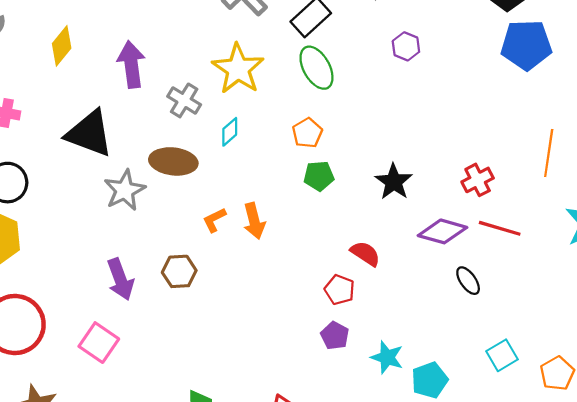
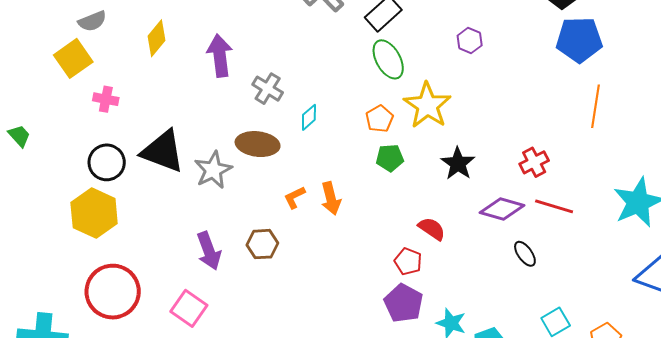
yellow star: (238, 69) -> (427, 105), moved
black triangle: (89, 133) -> (163, 151), moved
orange line: (549, 153) -> (595, 106), moved
purple pentagon: (335, 336) -> (404, 303), size x1.5

